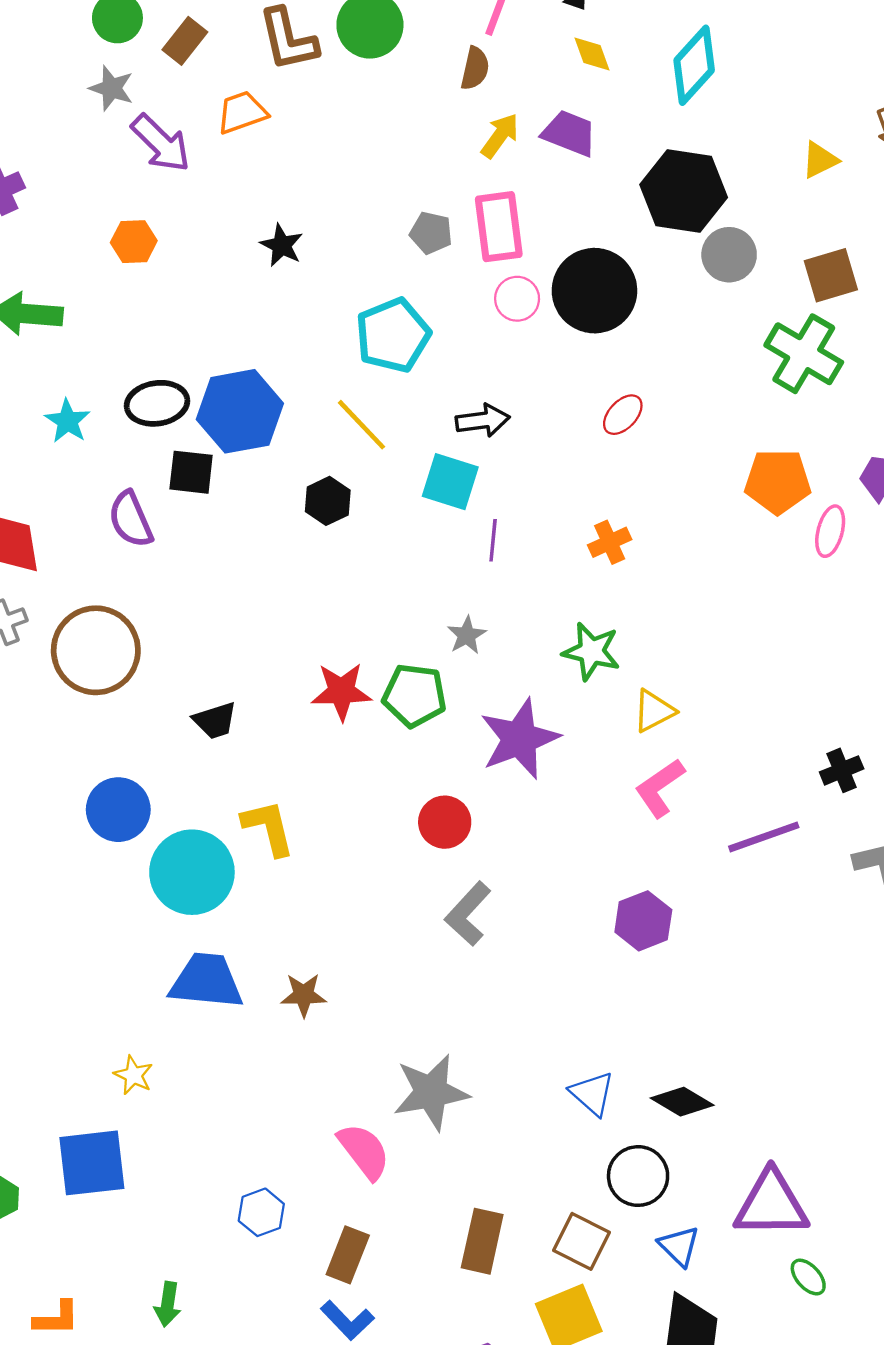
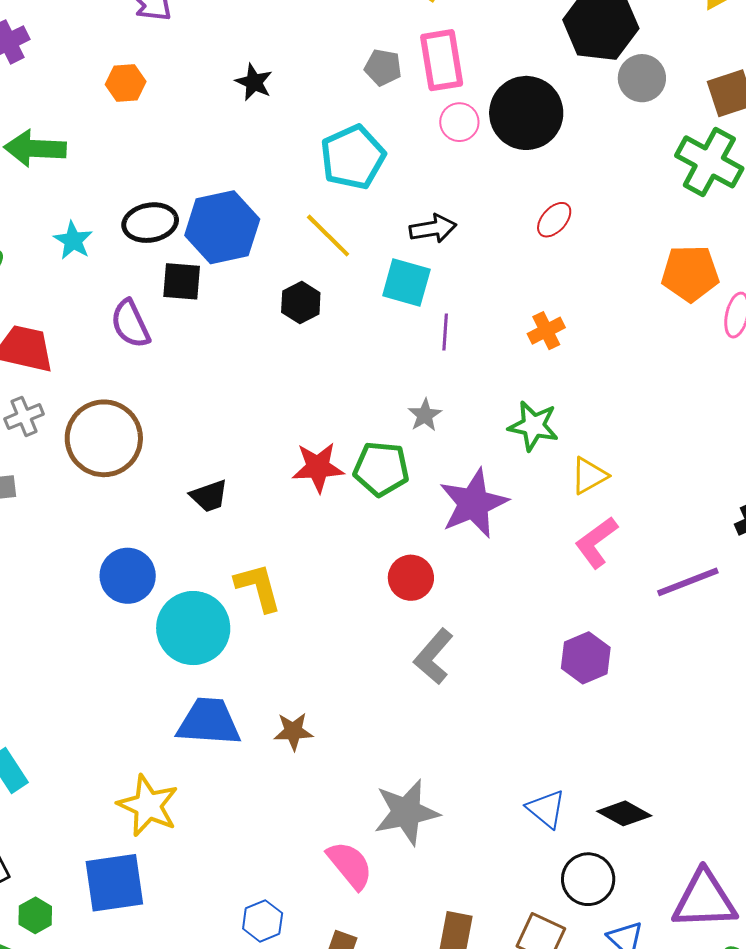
yellow star: (133, 1075) -> (148, 806), size x1.8

